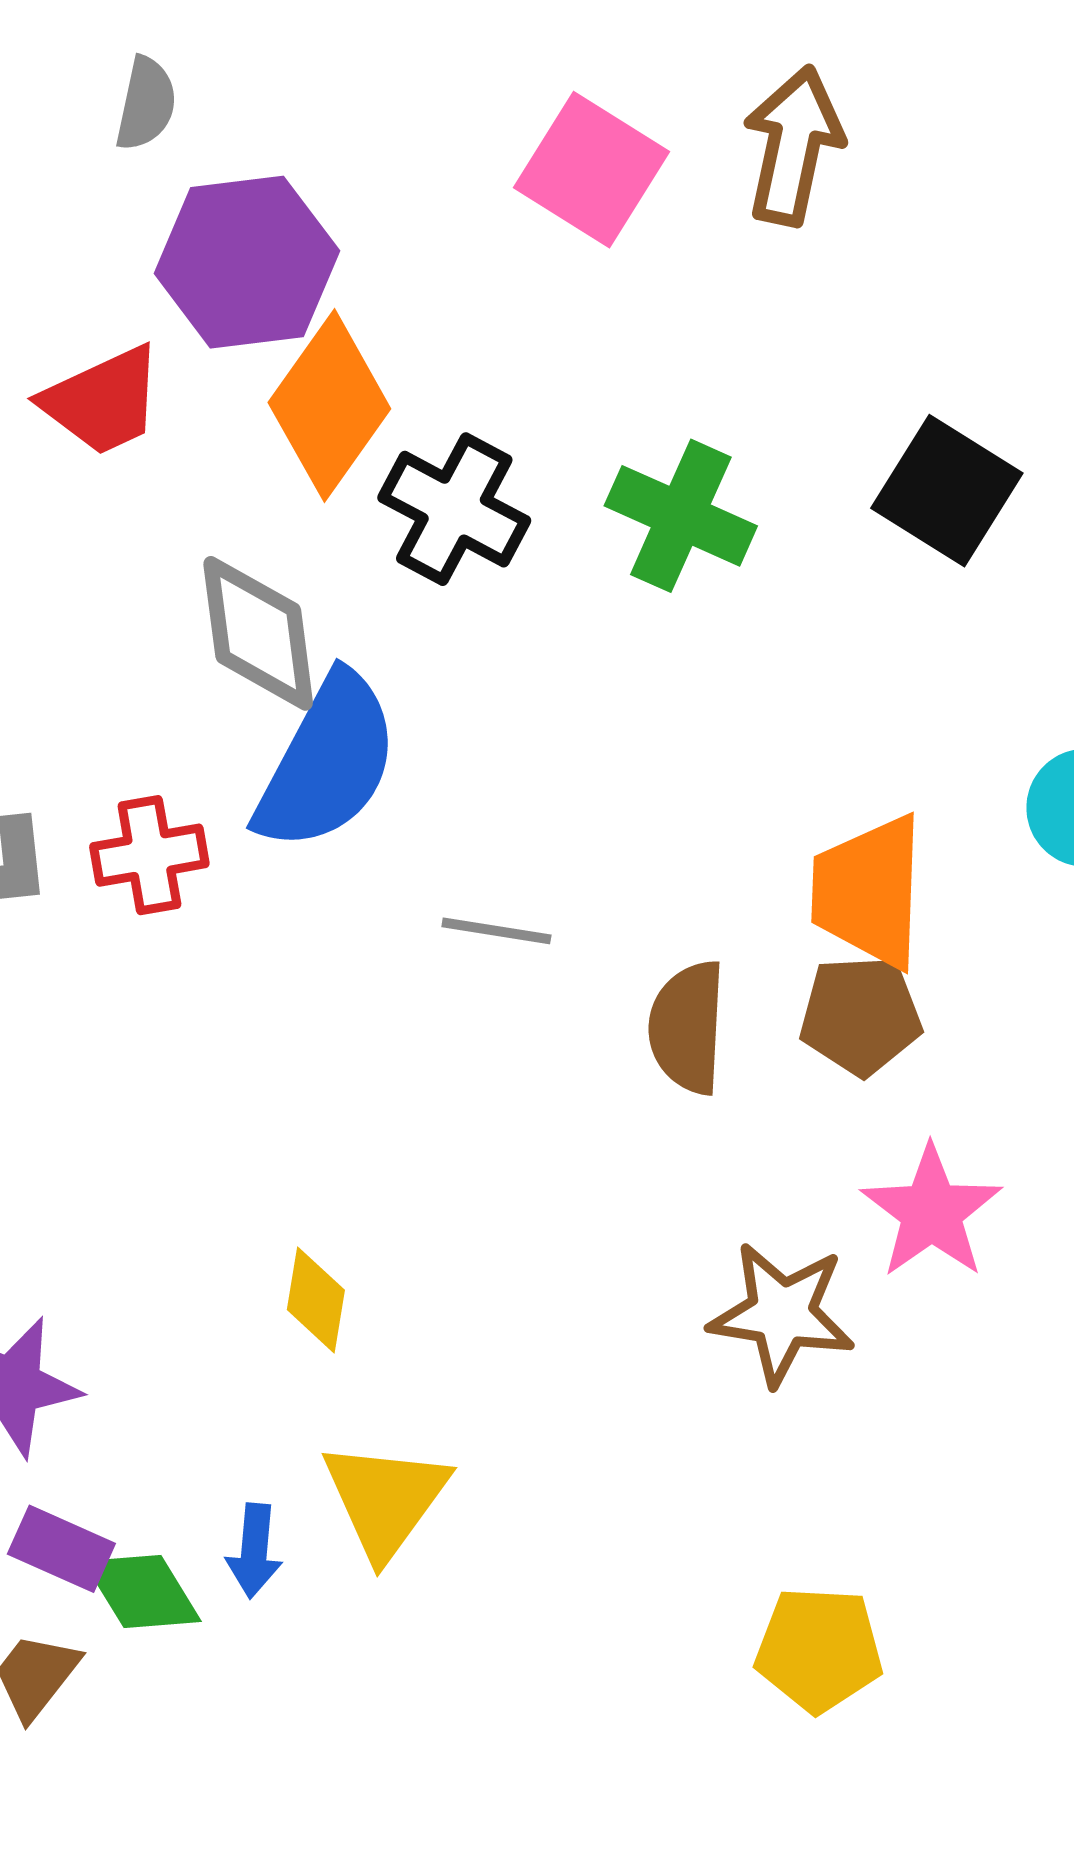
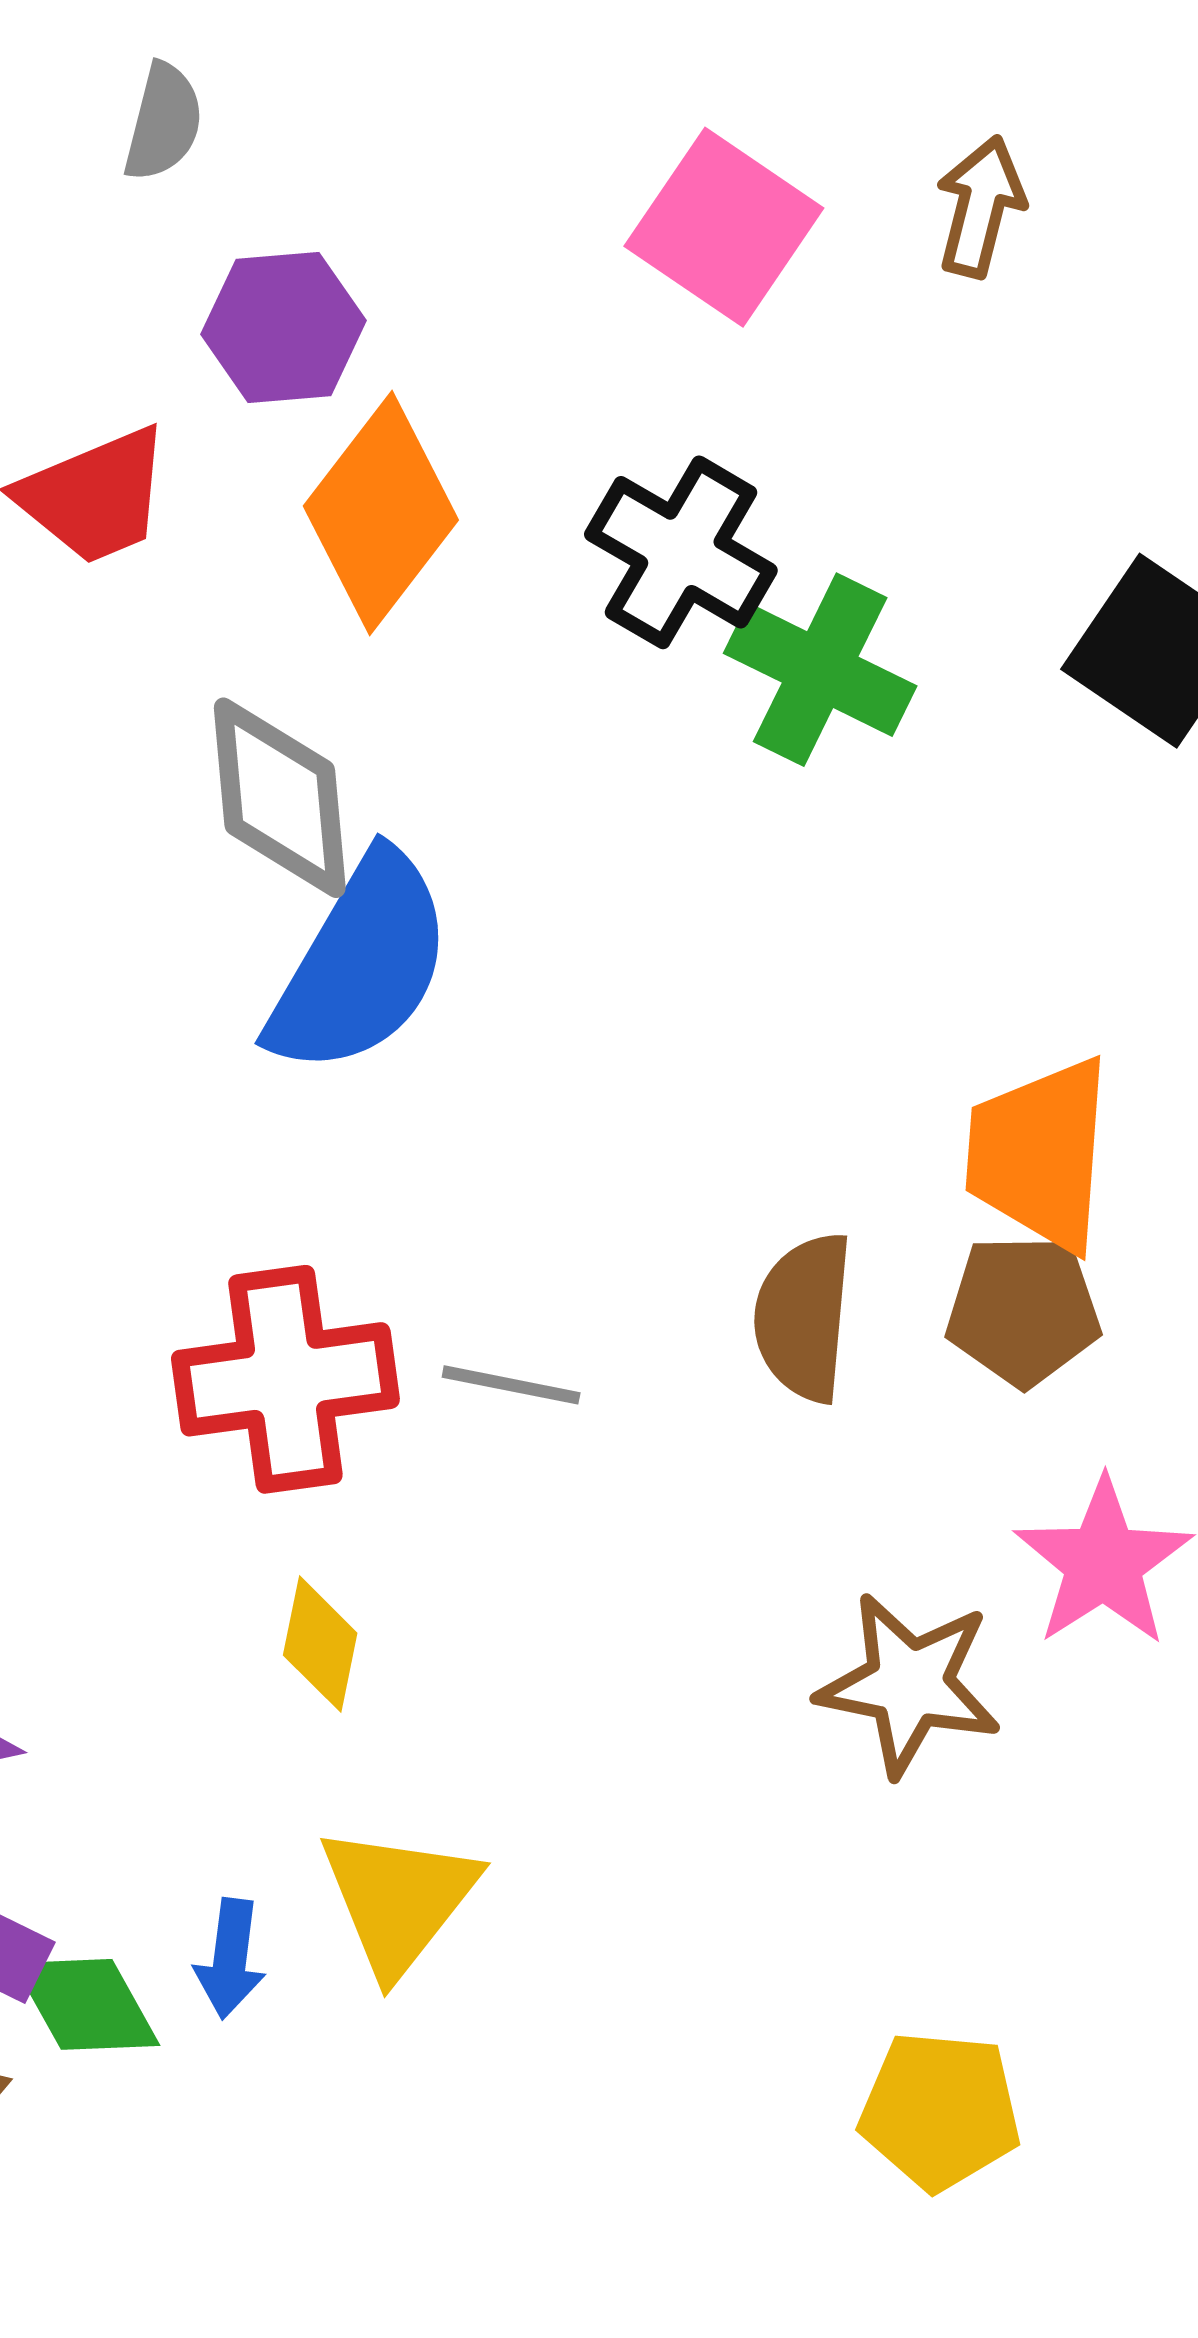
brown arrow: (793, 146) -> (980, 207), size x0.7
purple hexagon: (247, 262) -> (284, 327), size x0.7
black cross: (454, 509) -> (681, 552), moved
red cross: (149, 855) -> (285, 1379), moved, size x1.5
gray line: (496, 931) -> (511, 1385), moved

